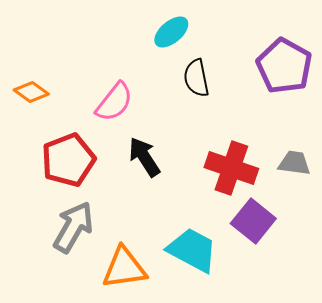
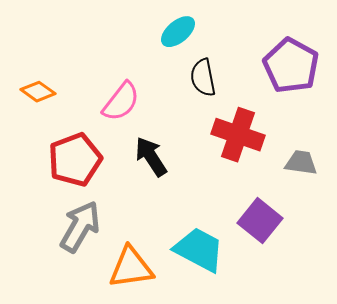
red cross: (231, 168) -> (238, 135), moved

